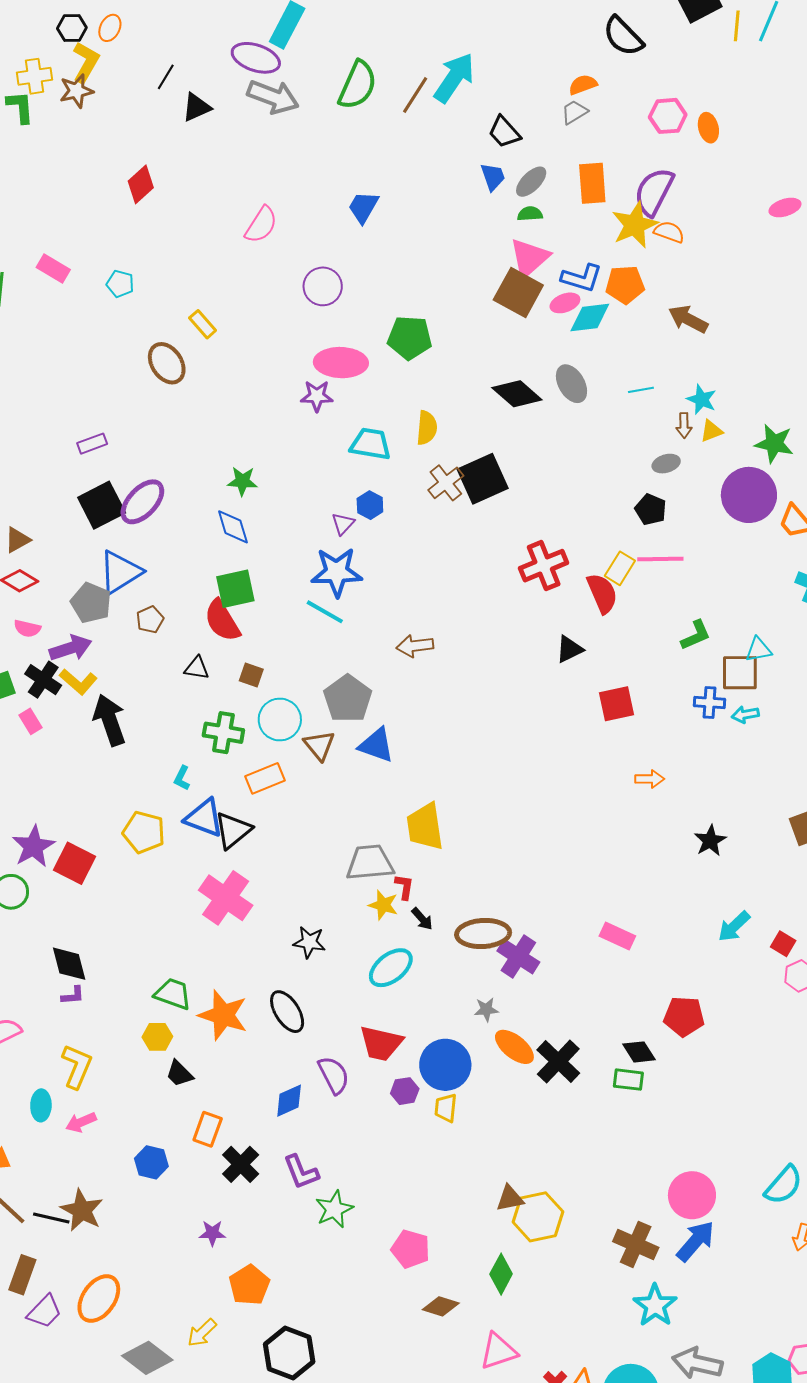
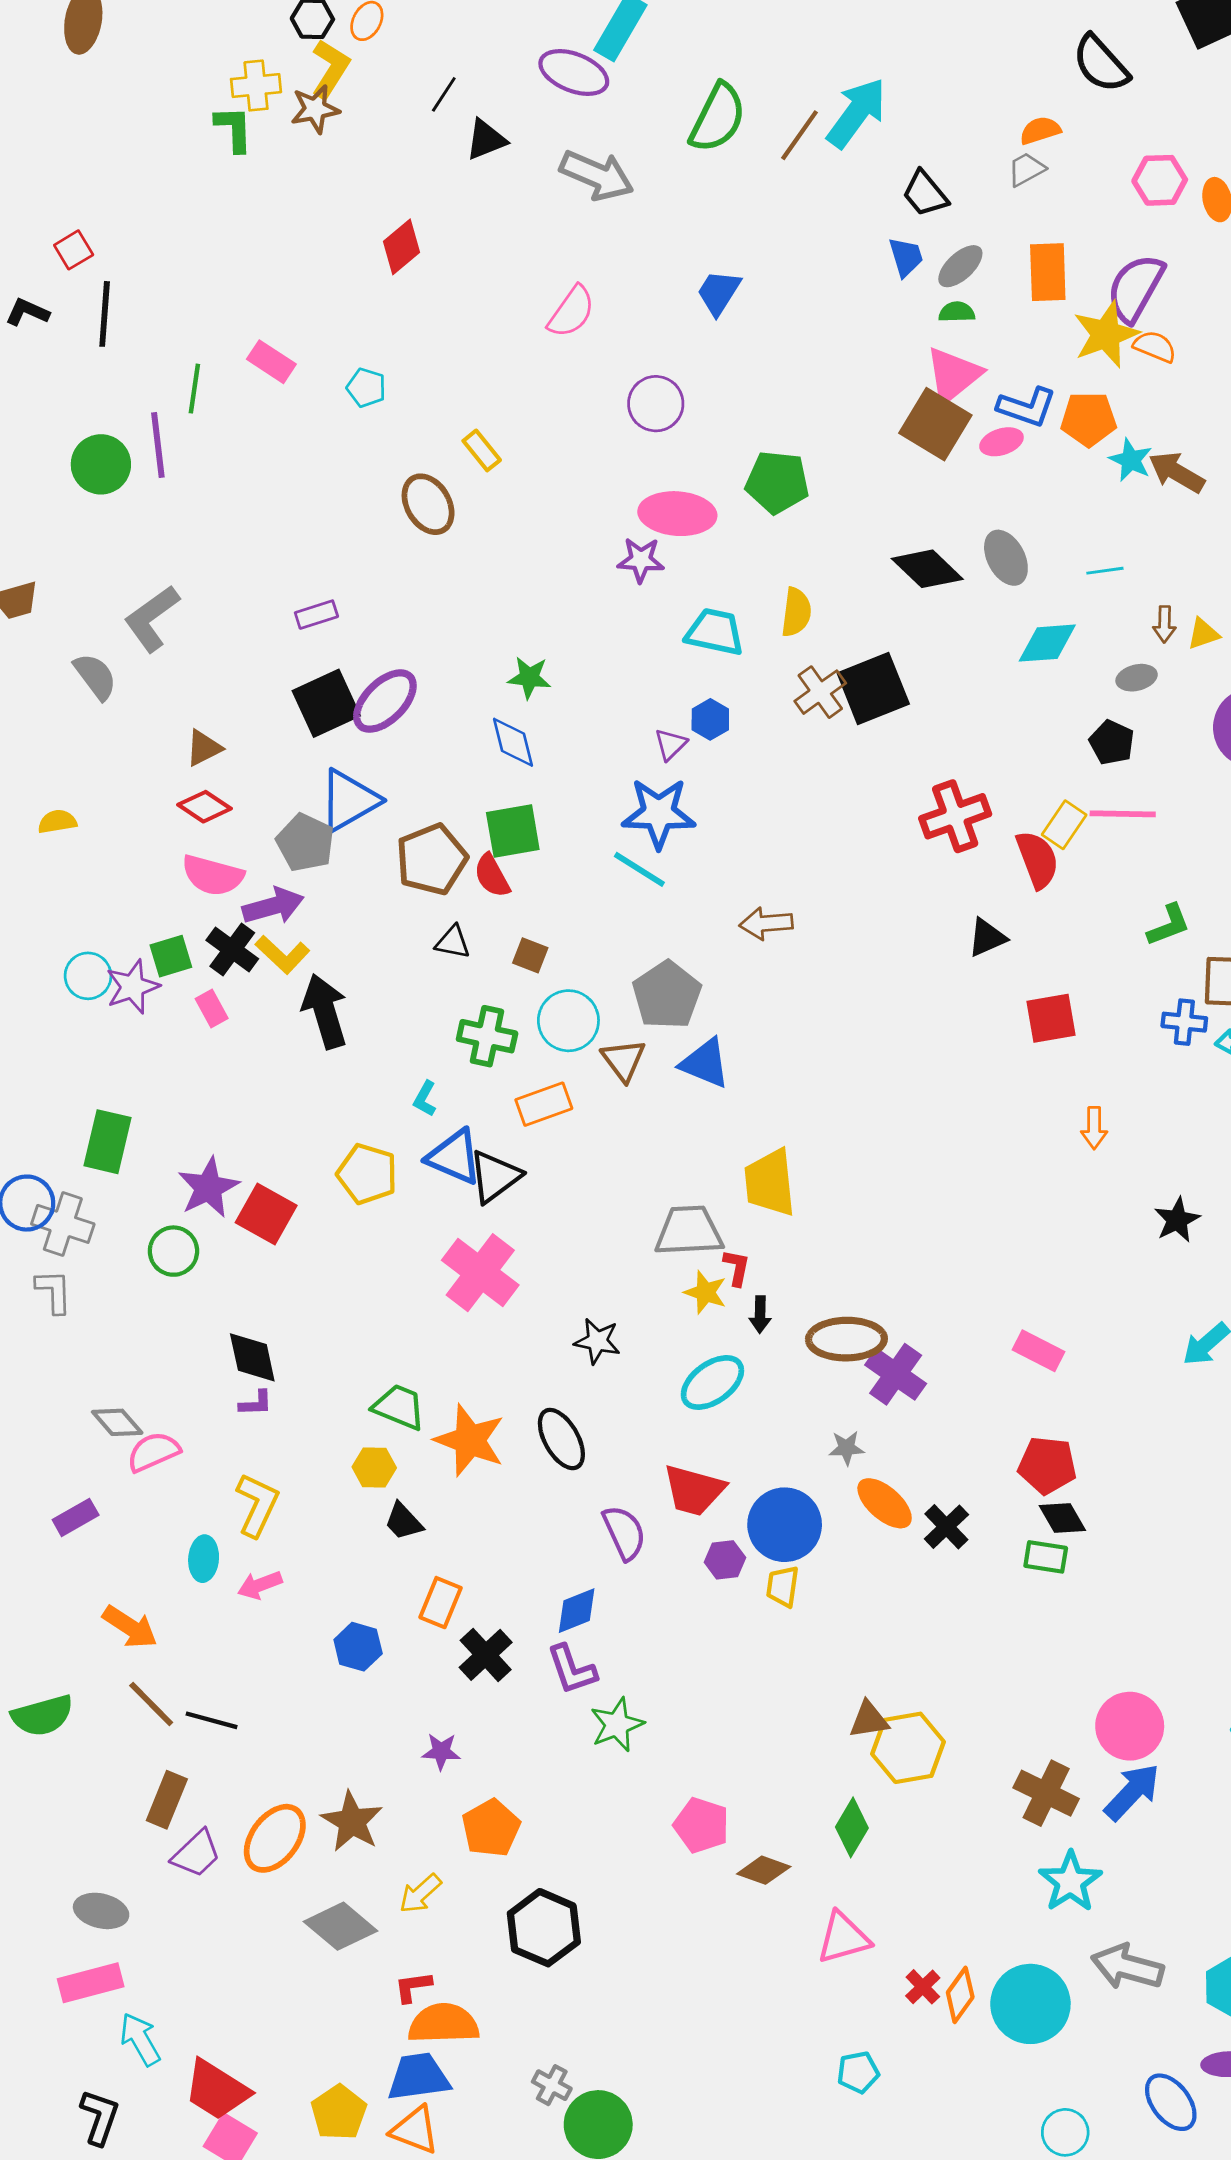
gray arrow: (273, 97) -> (597, 175), moved
cyan diamond: (590, 318) -> (1047, 643), moved
cyan star: (702, 399) -> (1131, 460), moved
brown pentagon: (150, 620) -> (432, 859), moved, size x1.8
red semicircle: (222, 621) -> (492, 876), size x0.7
pink semicircle: (27, 628) -> (213, 875), size x1.6
orange arrow: (650, 779) -> (1094, 1128), turned 88
black arrow: (422, 919) -> (760, 1315), turned 40
red pentagon: (684, 1016) -> (1047, 1465), moved
black cross: (558, 1061) -> (946, 1527), size x0.7
blue diamond: (289, 1101) -> (577, 1611), moved
brown star: (82, 1210) -> (352, 1821), moved
pink pentagon: (411, 1249) -> (701, 1825), moved

